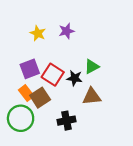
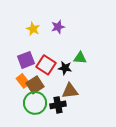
green triangle: (92, 67) -> (80, 58), turned 32
brown triangle: (92, 96) -> (70, 91), moved
green circle: (21, 118) -> (35, 103), moved

